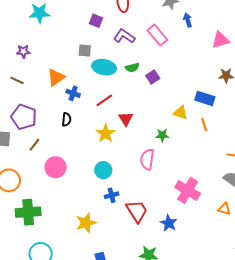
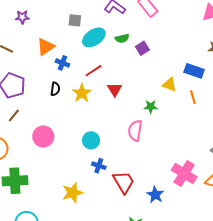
purple star: (23, 51) -> (22, 17), moved
cyan ellipse: (104, 67) -> (94, 37), turned -45
yellow star: (106, 134) -> (82, 93), moved
brown line: (34, 145) -> (14, 116), moved
pink cross: (188, 190) -> (184, 173), moved
blue cross: (112, 195) -> (99, 166), turned 32

